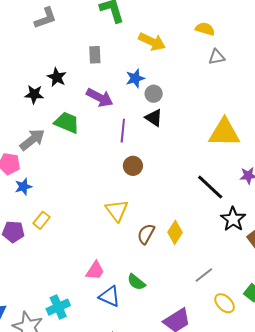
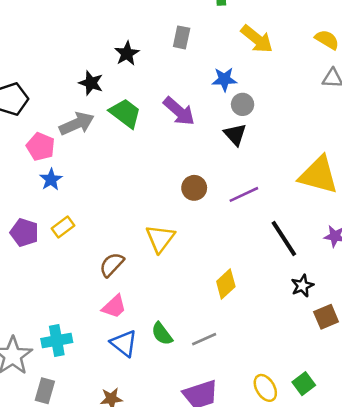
black star: (34, 94) -> (91, 83), moved
purple arrow: (100, 98) -> (179, 111), moved
purple line: (123, 131) -> (244, 194), moved, turned 45
blue star: (23, 187) -> (51, 179), turned -30
black star: (233, 219) -> (302, 286), size x0.7
brown semicircle: (146, 234) -> (112, 265), moved
gray line: (204, 275) -> (204, 339), moved

